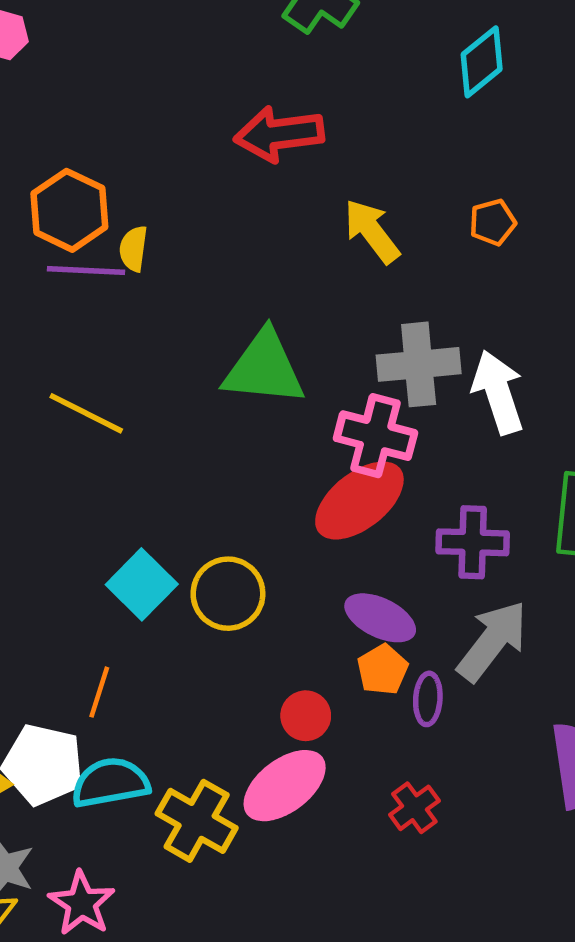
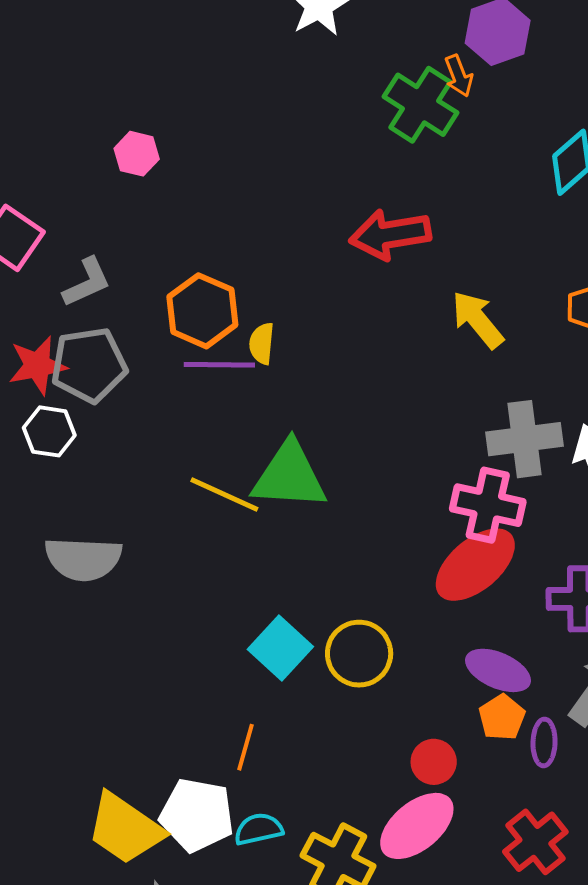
green triangle: (264, 368) -> (289, 476), moved
cyan semicircle: (110, 783) -> (259, 829), size x0.7
red cross: (414, 808) -> (535, 842), size x1.4

